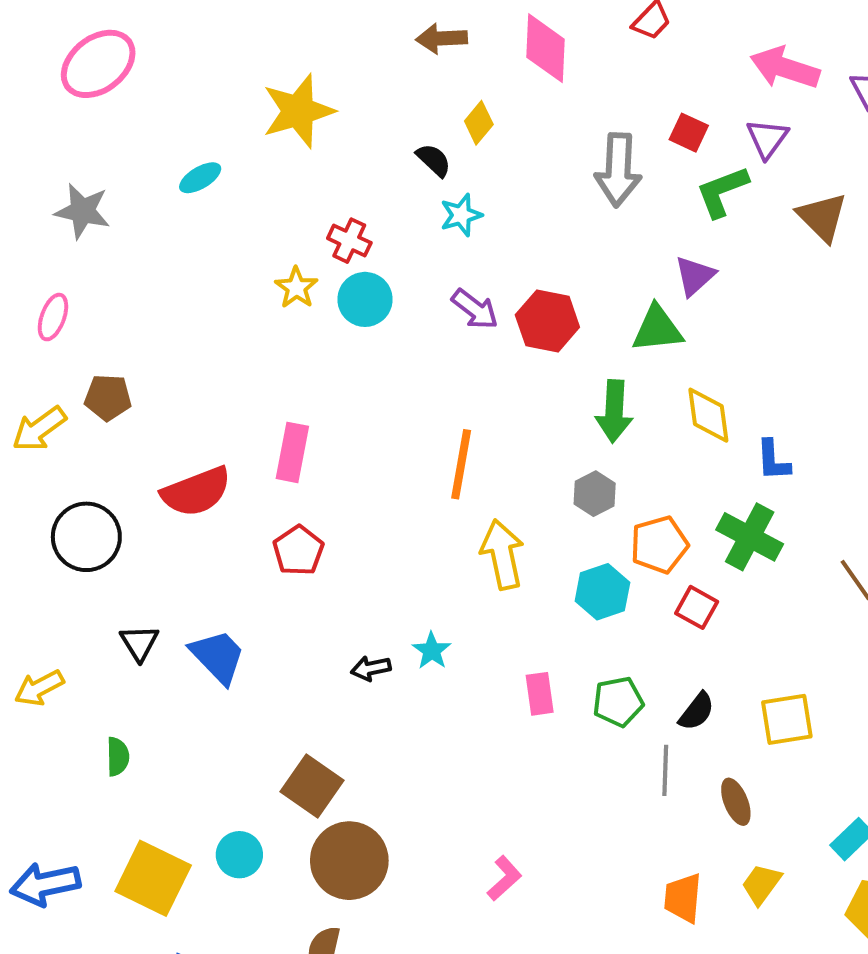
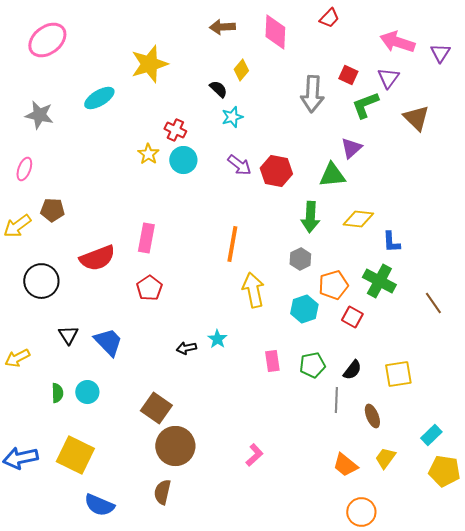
cyan ellipse: (200, 178) -> (99, 98), size x1.4
yellow diamond: (708, 415) -> (358, 219), turned -76
cyan circle: (239, 855) -> (87, 392), moved
orange trapezoid: (683, 898) -> (345, 465), turned -56

